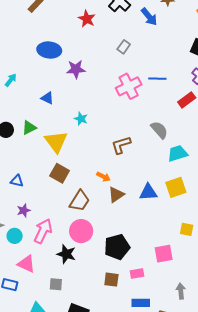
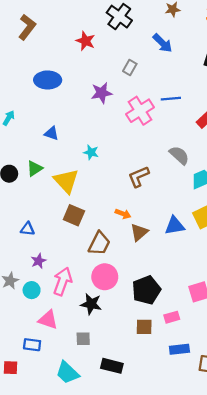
blue arrow: (149, 17) -> (163, 43), moved
purple star: (76, 69) -> (102, 93), moved

